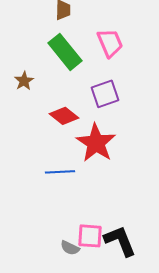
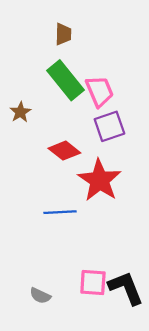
pink trapezoid: (110, 43) -> (100, 91), moved
gray semicircle: (70, 248) -> (40, 296), moved

